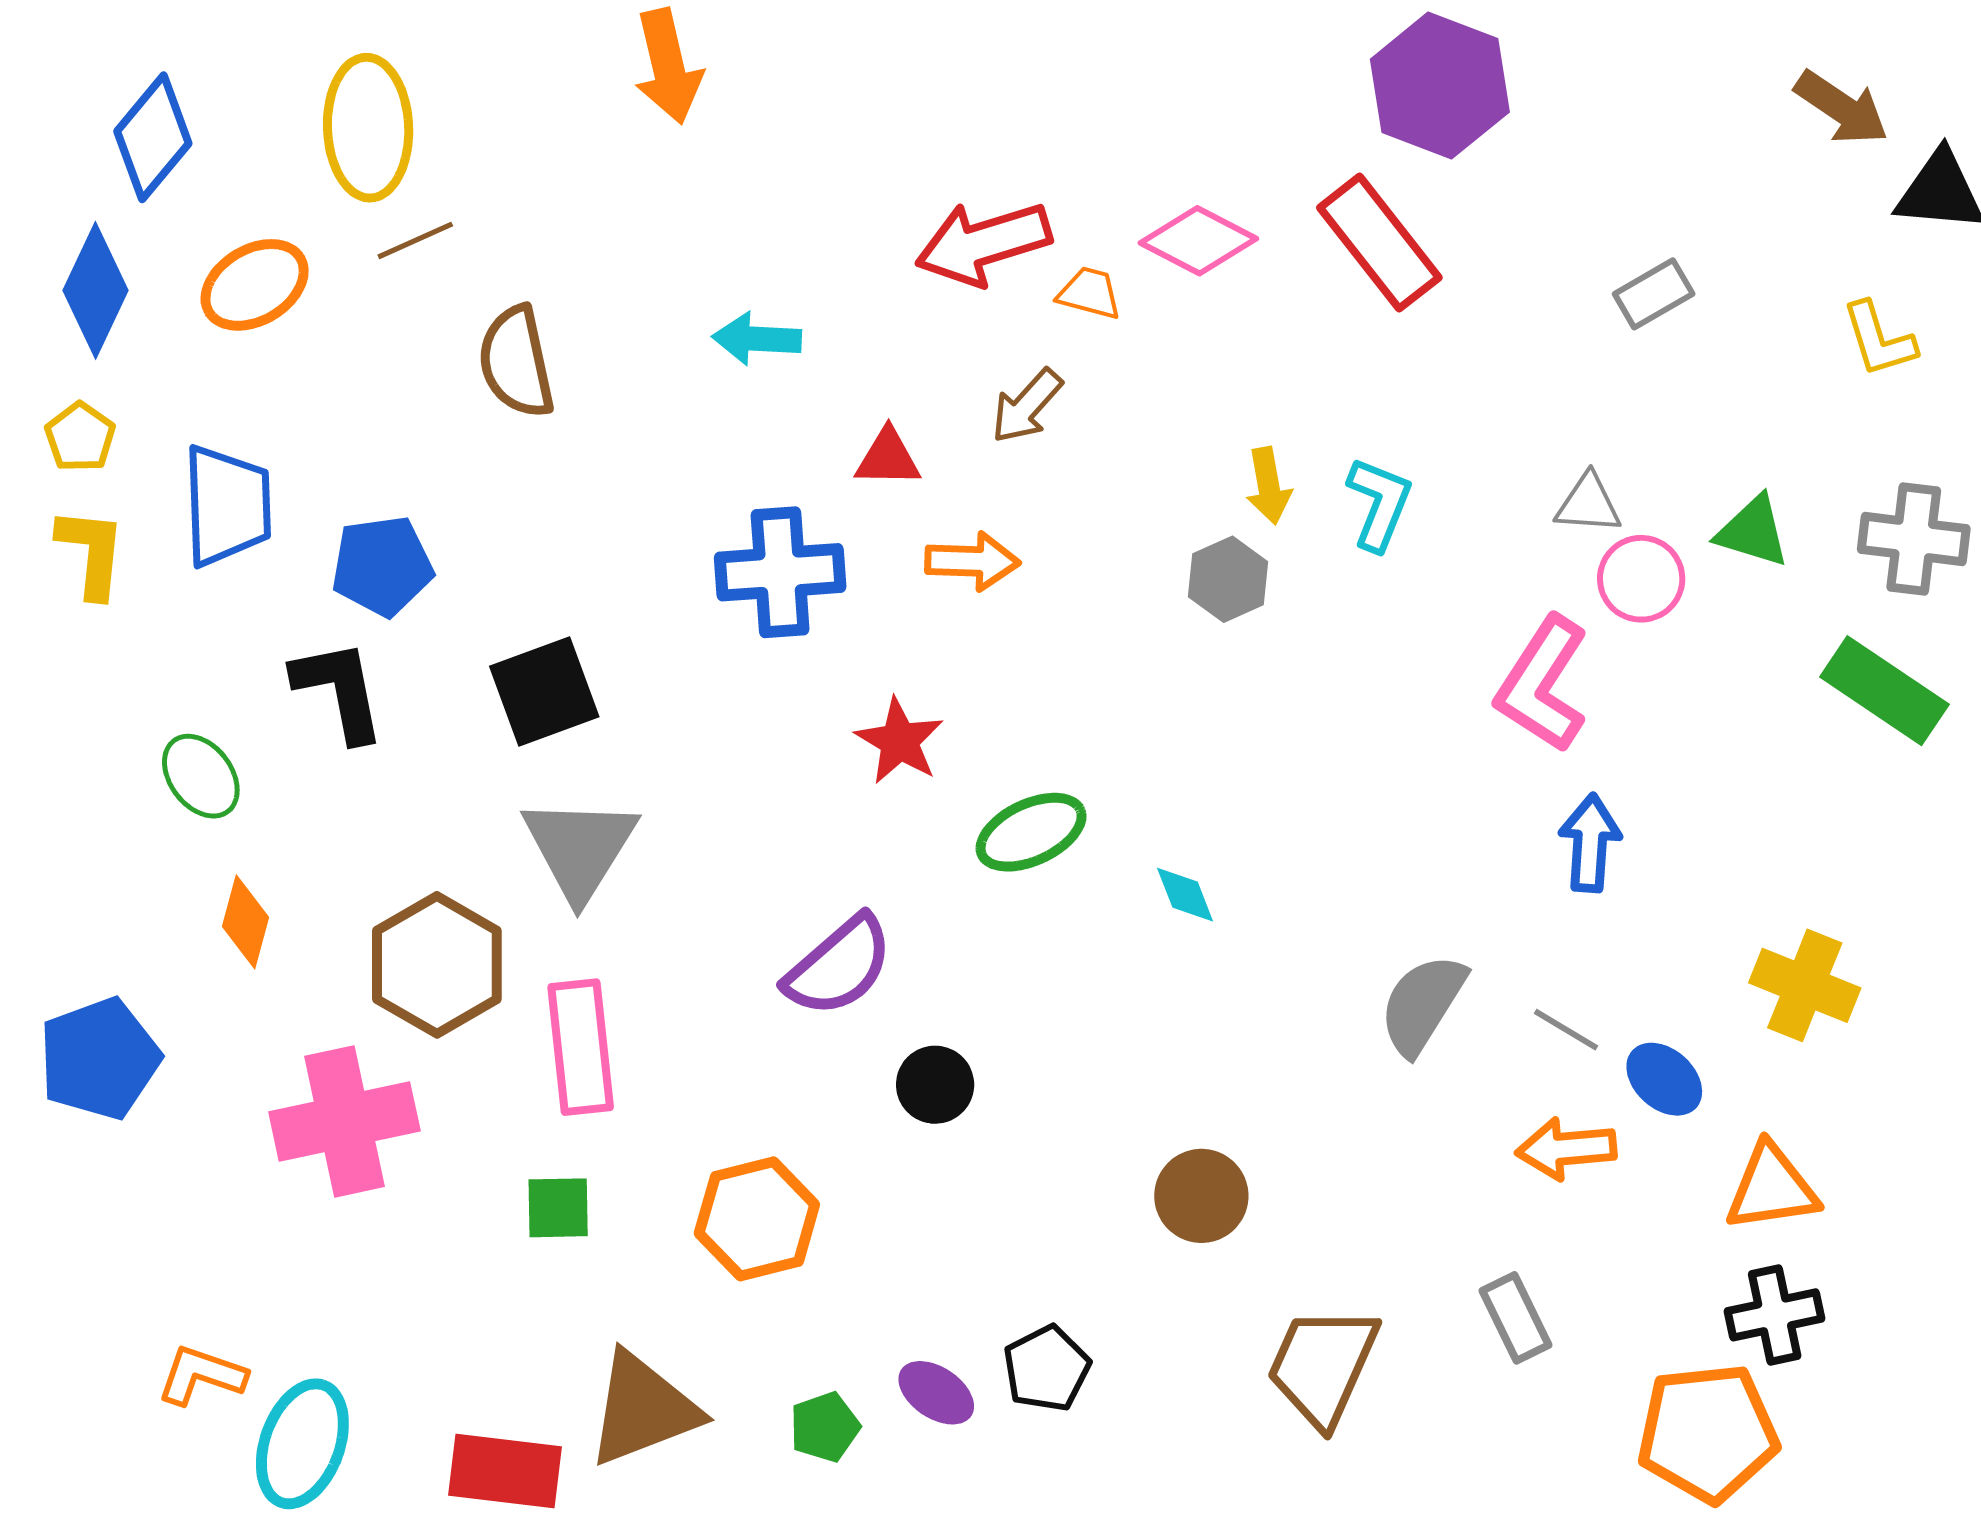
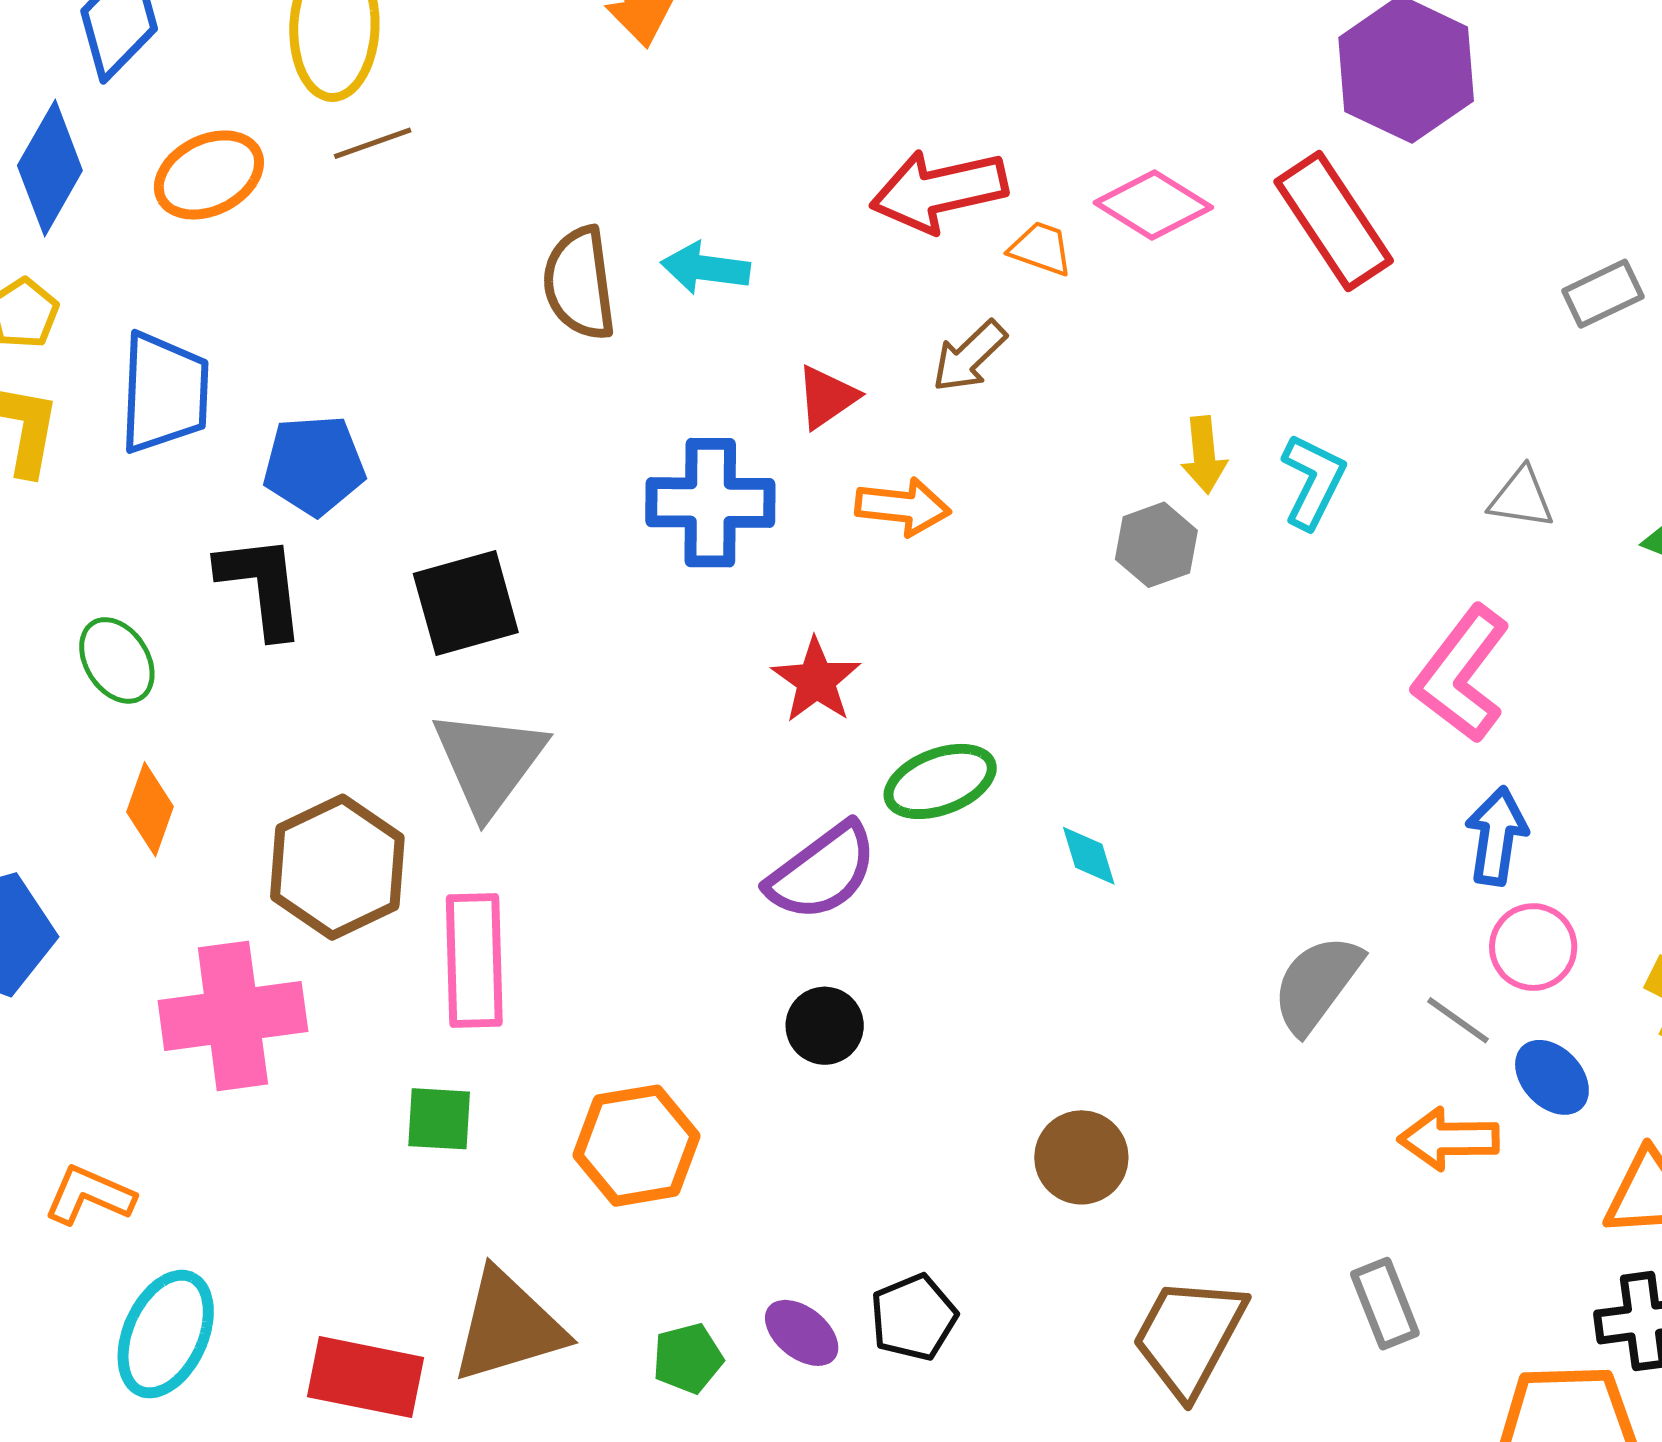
brown semicircle: (516, 362) -> (579, 283), moved
red triangle: (888, 458) -> (827, 397), turned -40
pink circle: (1641, 579) -> (1533, 947), moved
purple semicircle: (839, 966) -> (822, 872), moved
orange L-shape: (201, 1375) -> (89, 1195), moved

